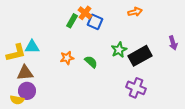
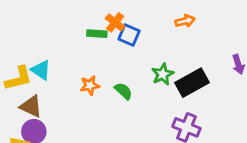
green rectangle: (72, 21) -> (97, 34), turned 64
cyan triangle: (32, 47) -> (41, 70), turned 35
brown triangle: (25, 73) -> (31, 106), turned 30

